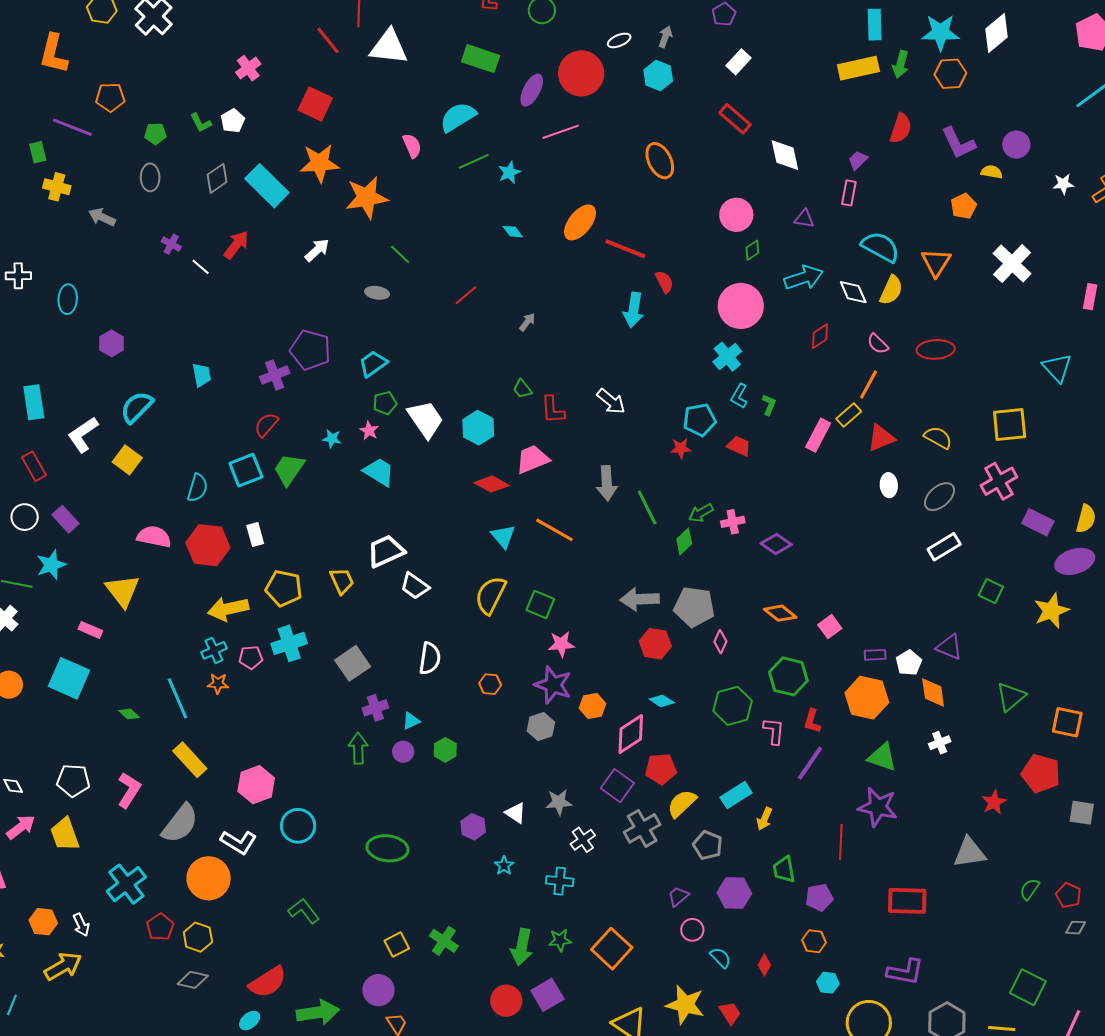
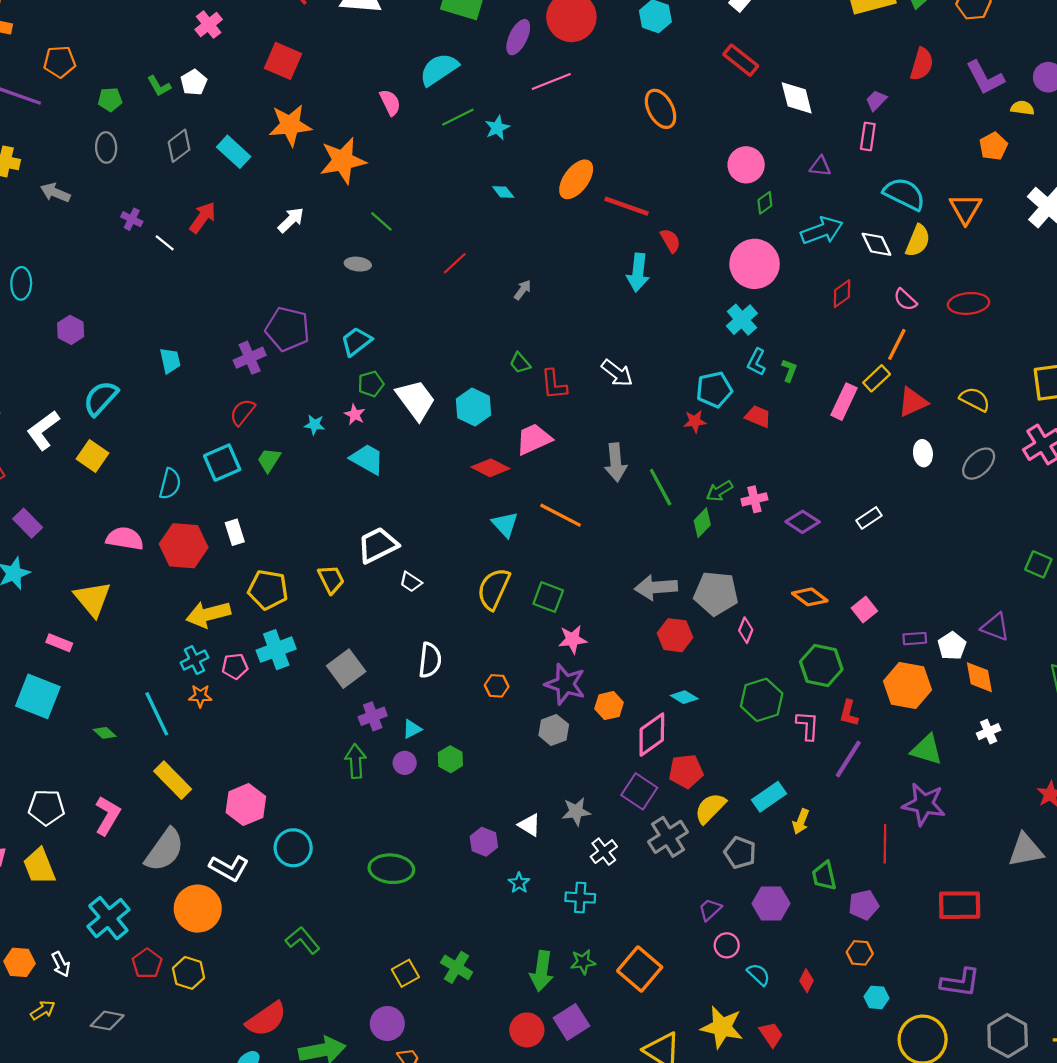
cyan rectangle: (267, 186) -> (234, 152), size x0.7
green trapezoid: (289, 469) -> (269, 460), size x0.7
white rectangle: (944, 547) -> (869, 518), moved, size x0.7
white trapezoid: (415, 586) -> (411, 582), size x0.7
yellow arrow: (63, 966) -> (43, 1010), size x0.6
gray diamond: (193, 980) -> (107, 1021), moved

